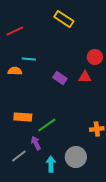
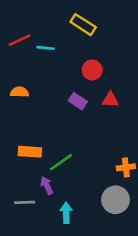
red circle: (95, 57) -> (92, 70), moved
cyan line: (29, 59) -> (45, 48), moved
gray line: (19, 156) -> (25, 202), turned 35
gray circle: (76, 157) -> (115, 200), moved

